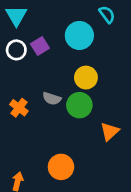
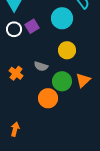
green circle: (79, 105) -> (62, 81), moved
orange triangle: (110, 131) -> (83, 80), moved
orange circle: (61, 167) -> (48, 98), moved

